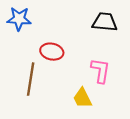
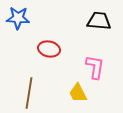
brown line: (31, 79) -> (29, 93), moved

